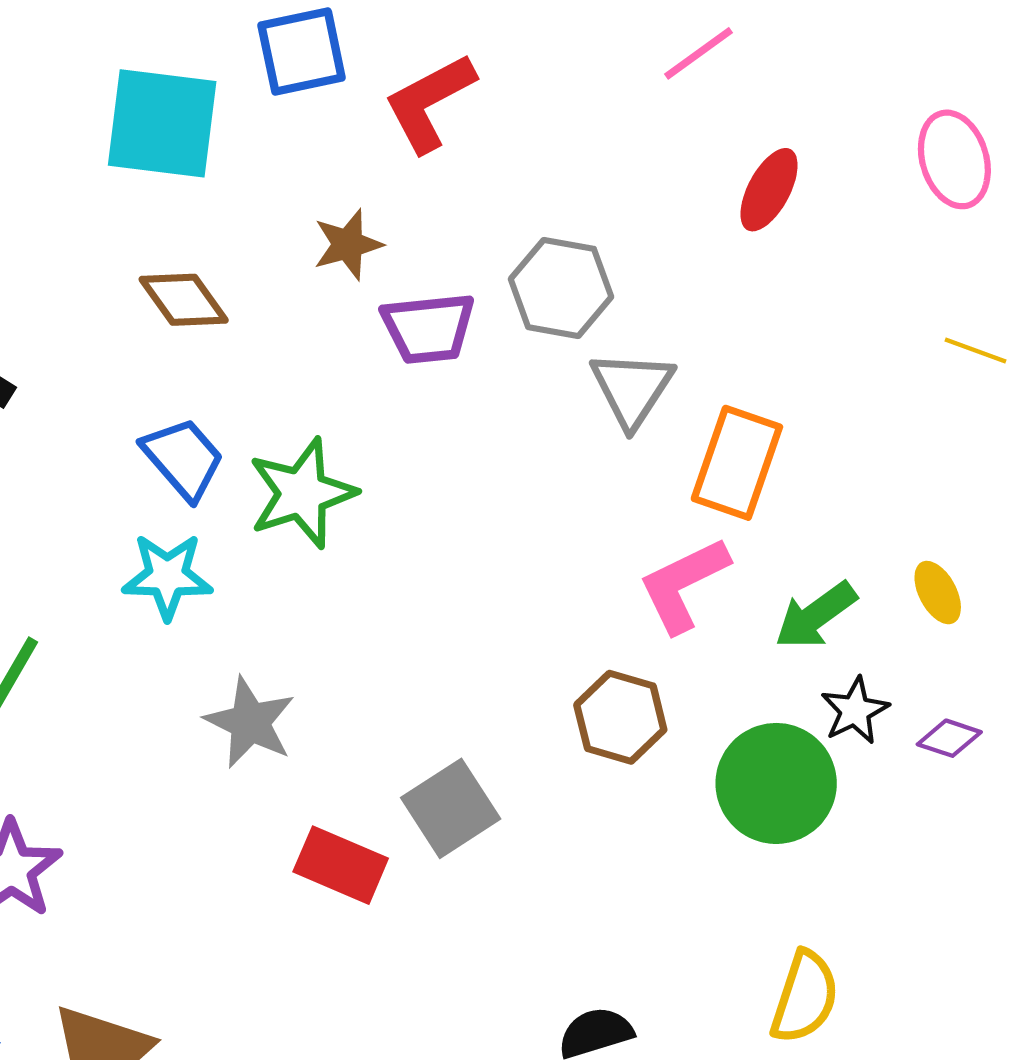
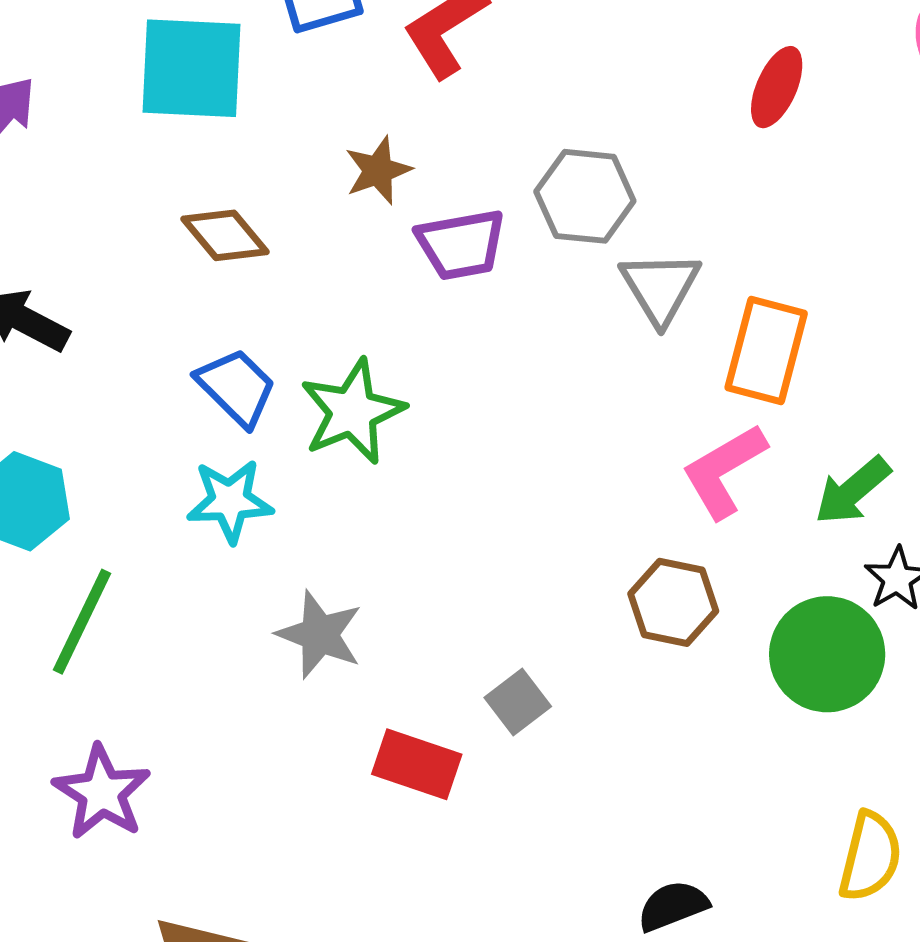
gray square: (451, 808) -> (518, 702), size x0.7

